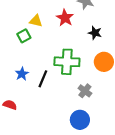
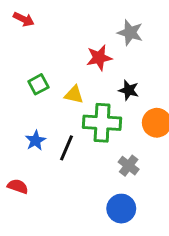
red star: (65, 18) -> (99, 58), turned 30
yellow triangle: (36, 21) -> (74, 95), moved
black star: (95, 33) -> (129, 90), moved

